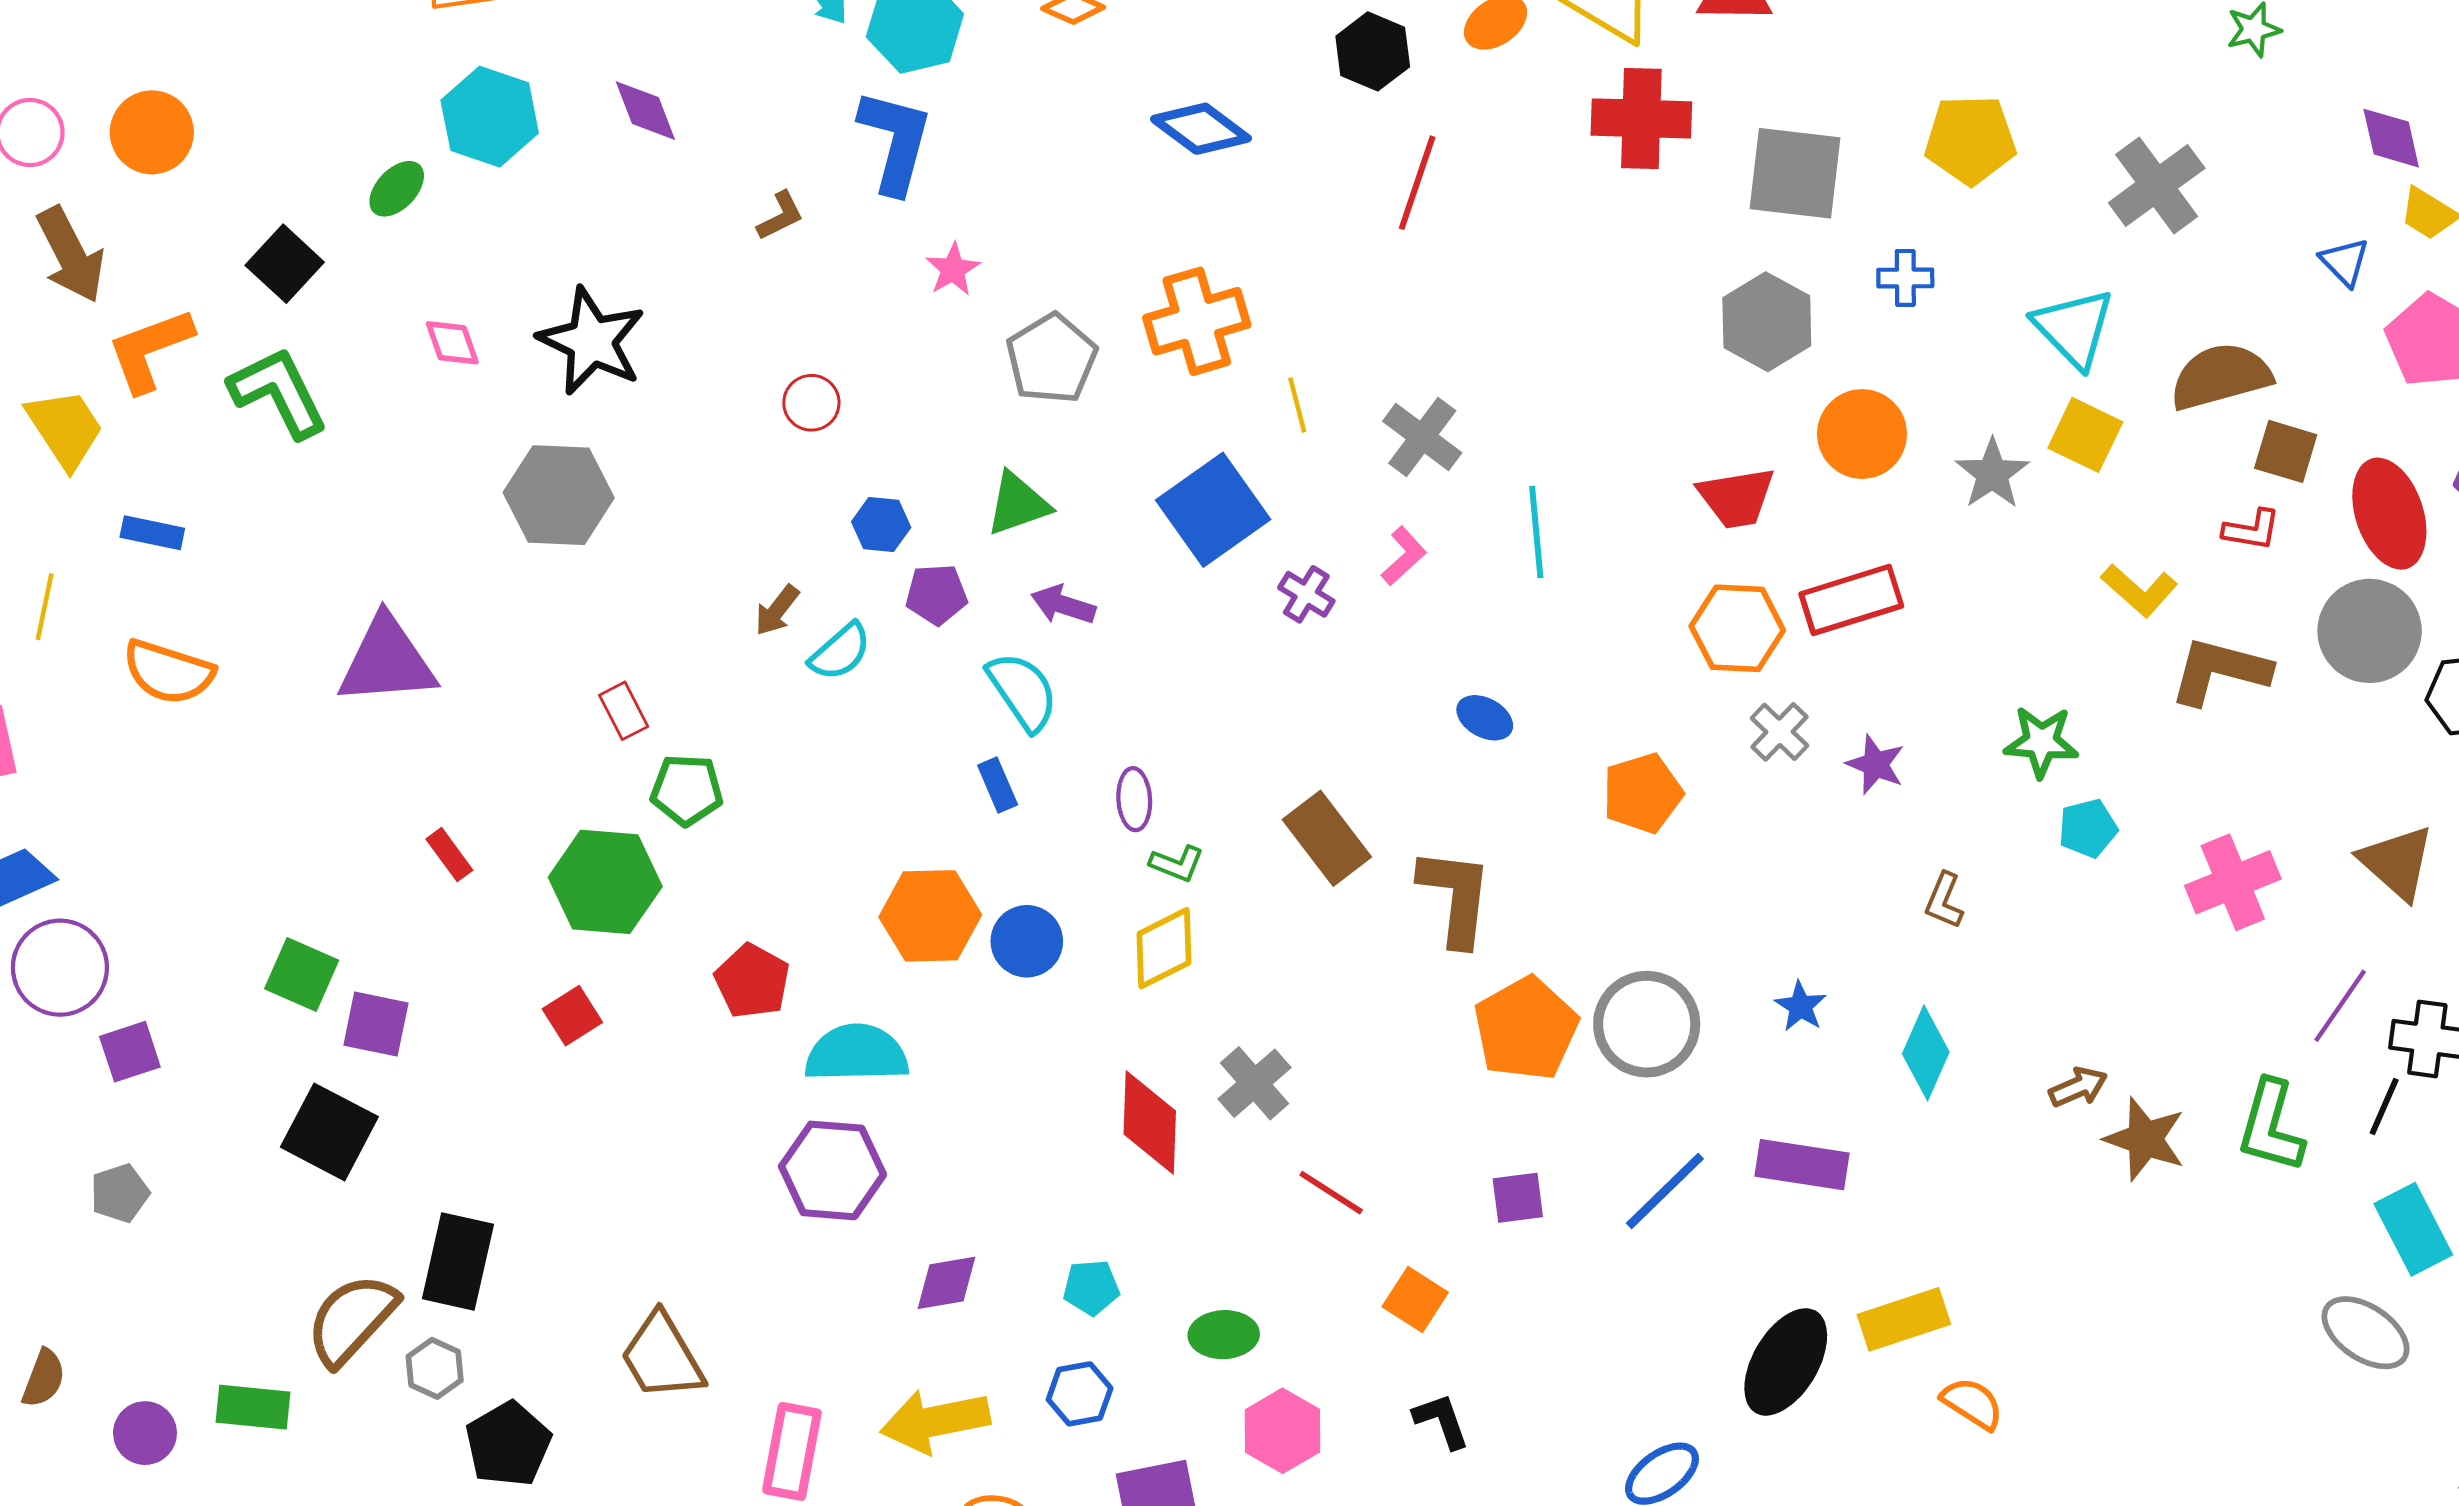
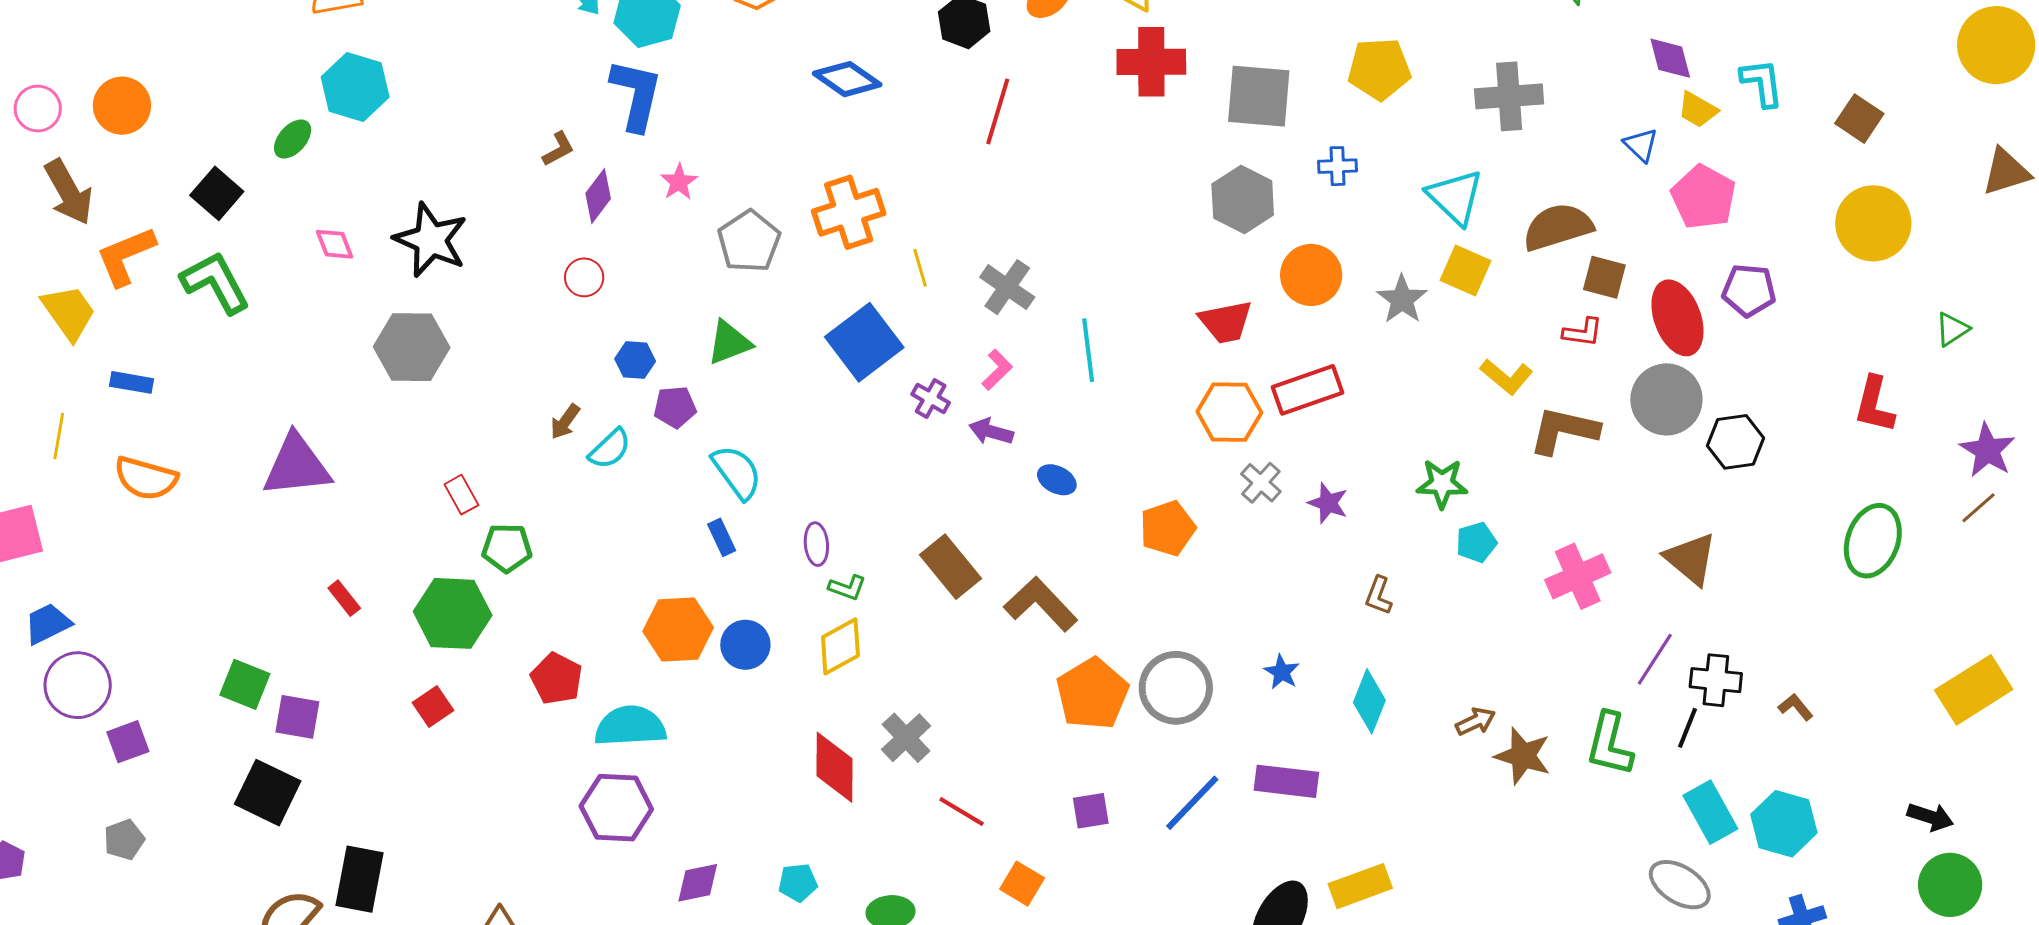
purple diamond: (645, 111) -> (598, 196), moved, turned 60
gray cross: (2157, 185) -> (1509, 96), turned 34
purple arrow: (1063, 605) -> (991, 431), moved
brown L-shape: (1456, 897) -> (1041, 604), turned -48

